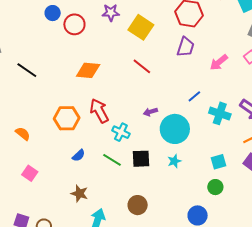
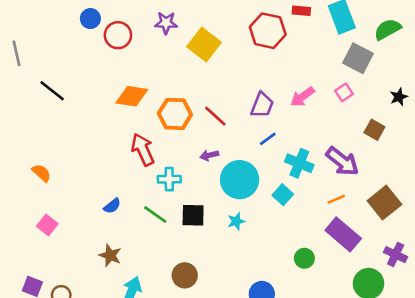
purple trapezoid: (186, 47) -> (262, 105), moved
red line: (142, 66) -> (215, 116), moved
orange hexagon: (67, 118) -> (175, 114), moved
cyan cross: (121, 132) -> (169, 179), turned -30
cyan square: (218, 162) -> (283, 195), moved, turned -35
green circle: (215, 187) -> (304, 258), moved

